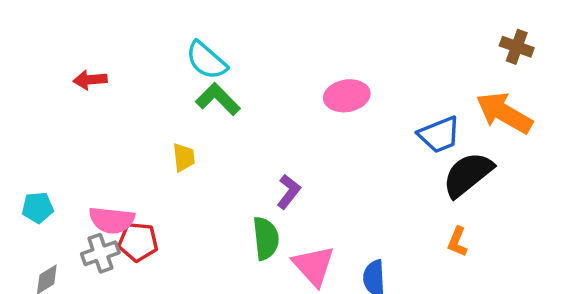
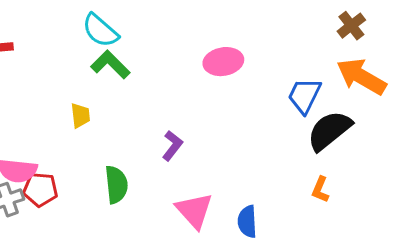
brown cross: (517, 47) -> (351, 26), moved, turned 32
blue trapezoid: (439, 135) -> (304, 96), turned 138
green semicircle: (266, 238) -> (116, 185), moved

